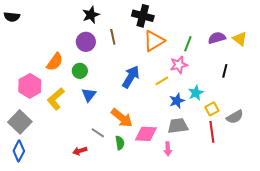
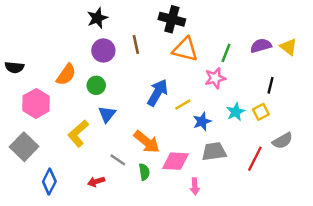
black star: (91, 15) -> (97, 18), moved
black semicircle: (12, 17) -> (14, 67), moved
orange triangle: (154, 41) -> (185, 49), turned 45
yellow line: (162, 81) -> (183, 105), moved
yellow L-shape: (56, 99) -> (78, 133), moved
blue star: (177, 101) -> (202, 121), moved
yellow square: (212, 109) -> (261, 112), moved
red line: (212, 132) -> (255, 159), turned 35
pink arrow: (168, 149) -> (195, 186), moved
blue diamond: (19, 151) -> (49, 182), moved

